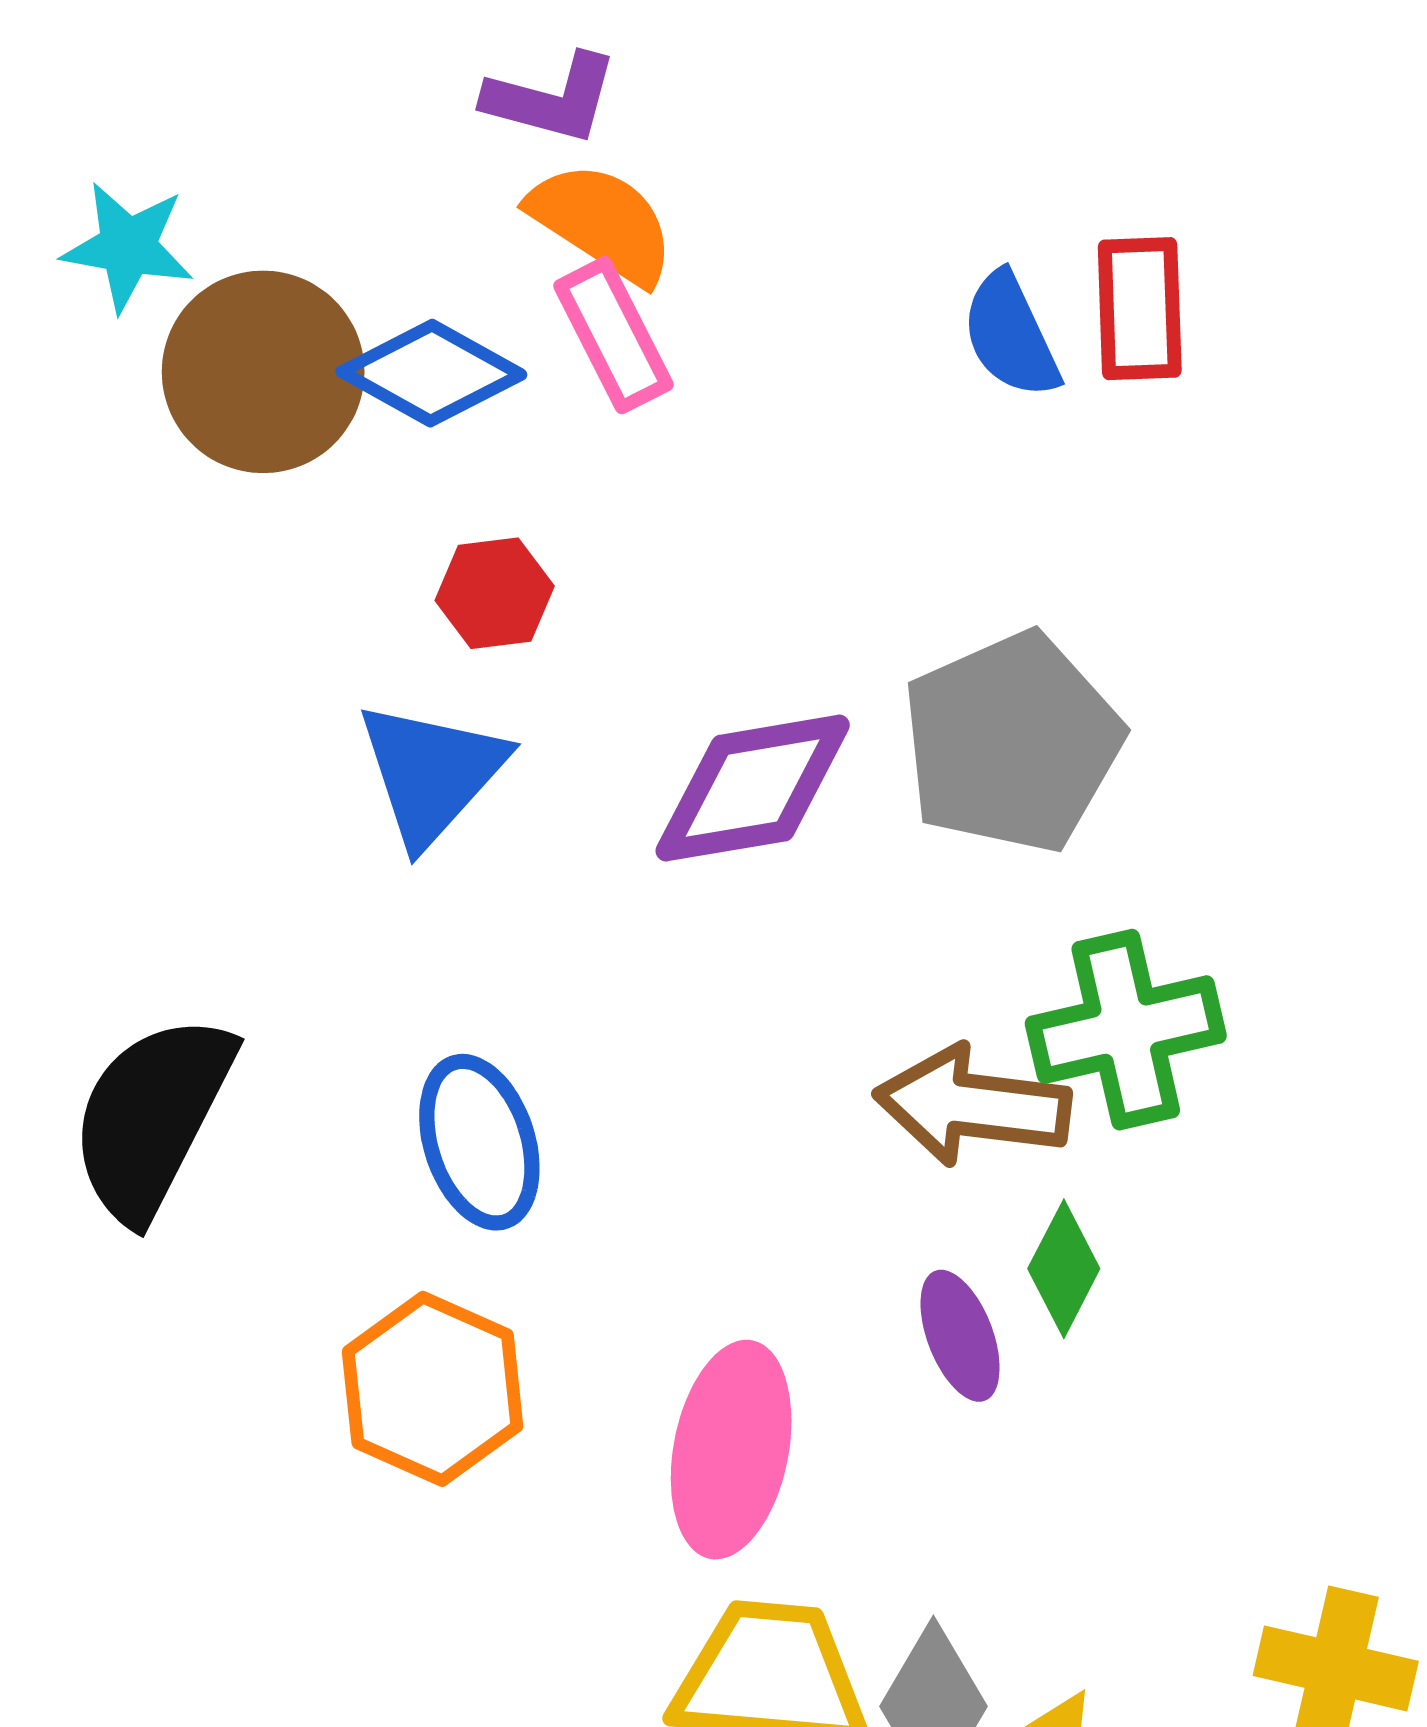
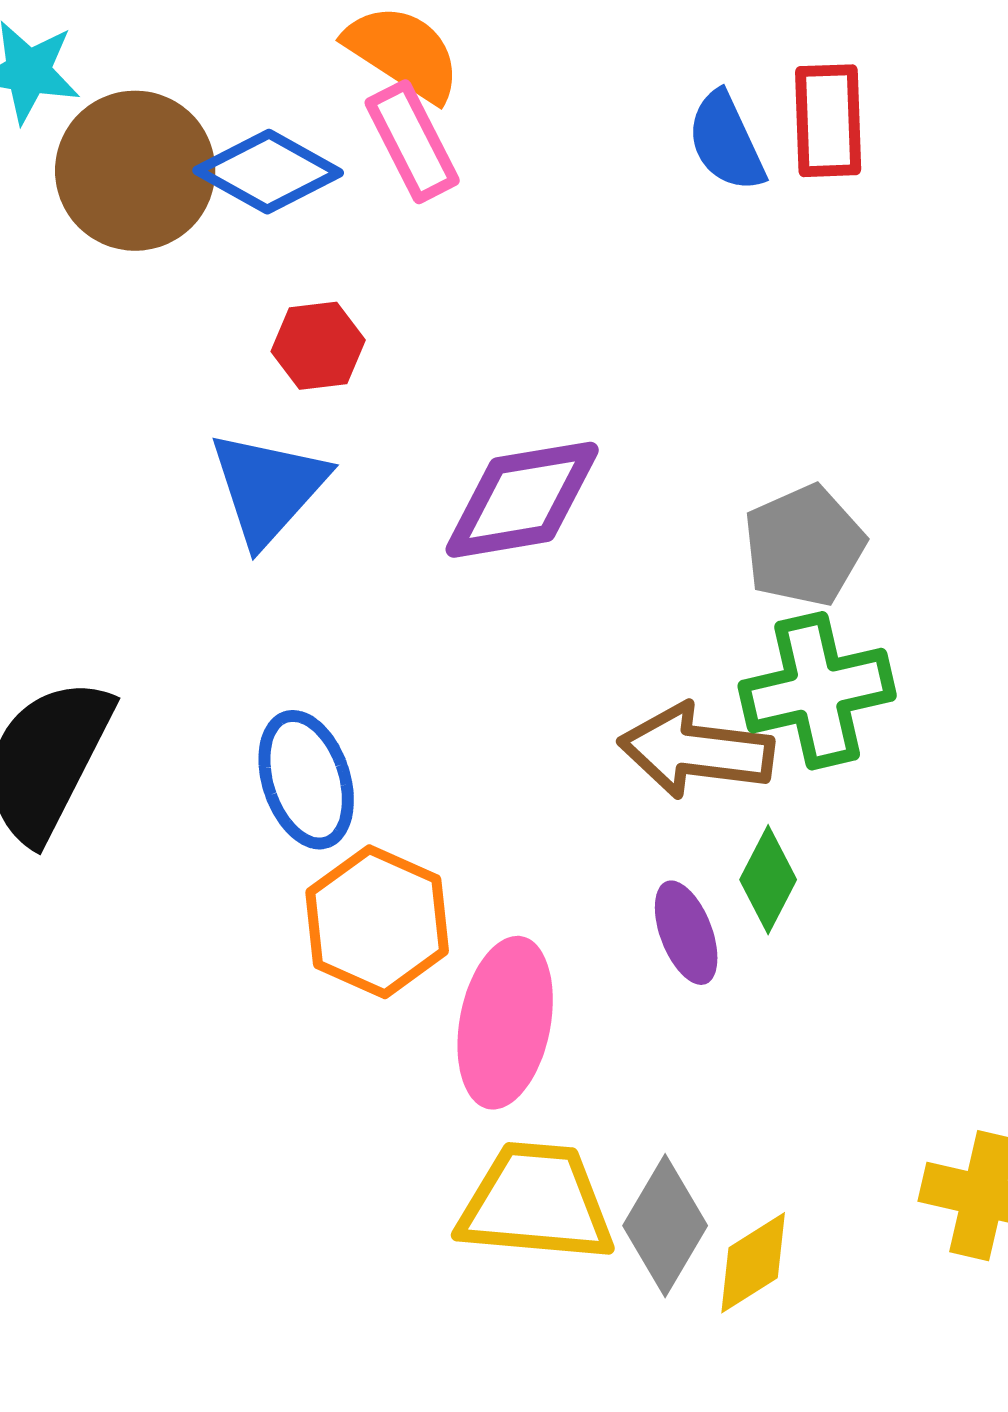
gray pentagon: (1012, 742) -> (804, 546), moved, size x0.7
orange hexagon: (433, 1389) -> (377, 922), moved

